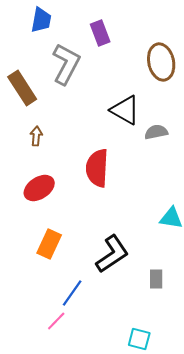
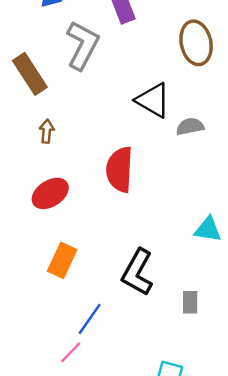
black L-shape: (112, 254) -> (137, 272), turned 153

